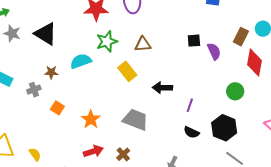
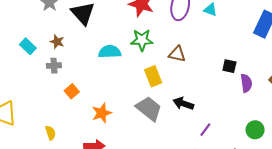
brown star: (51, 72) -> (57, 42), moved
gray trapezoid: (136, 120) -> (149, 109), moved
yellow semicircle: (35, 154) -> (50, 133), moved

